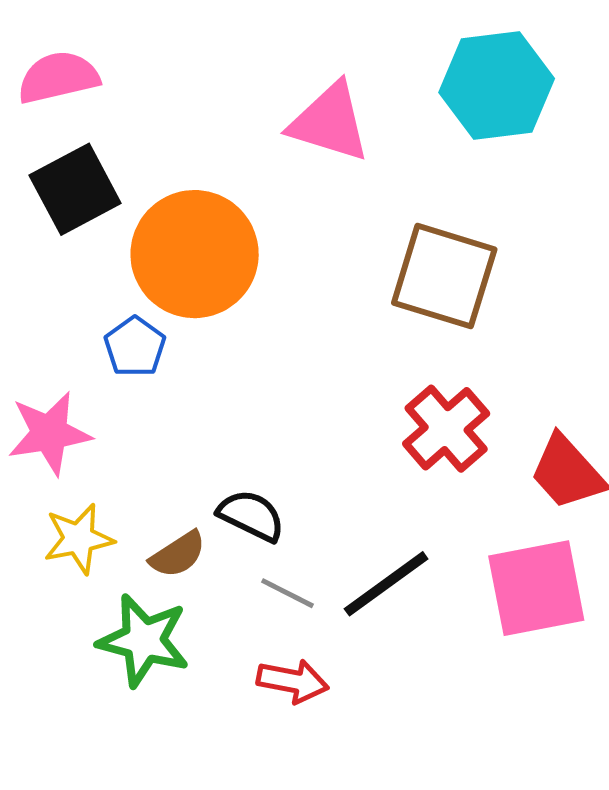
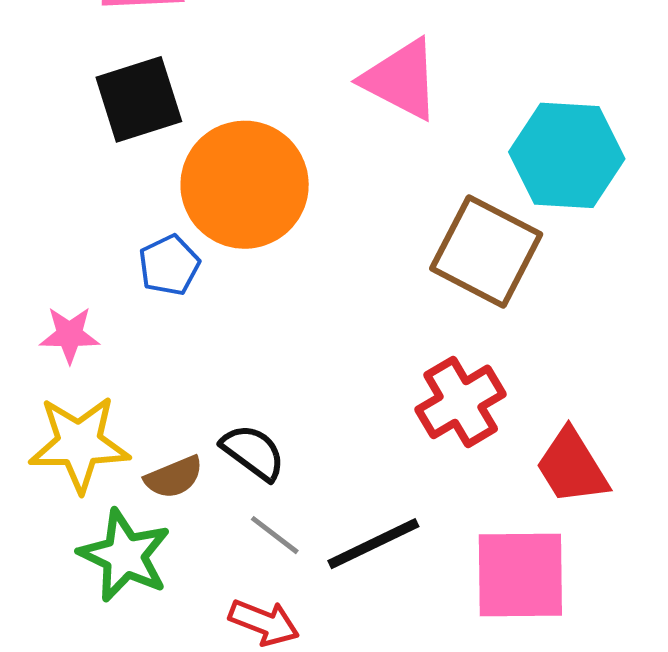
cyan hexagon: (497, 86) -> (567, 155), moved
pink star: (49, 433) -> (70, 335), size x0.7
yellow star: (79, 539) -> (79, 444), size x1.4

